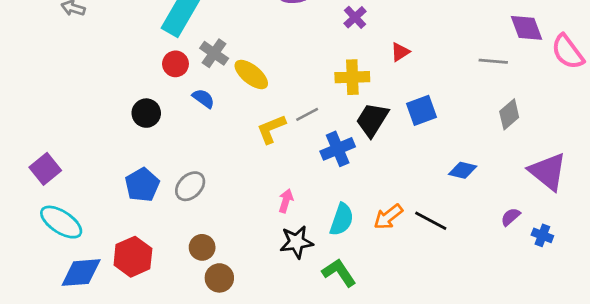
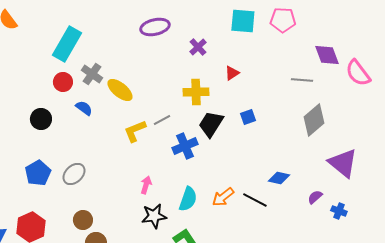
blue square: (421, 110) -> (248, 117), size x0.7
gray diamond: (509, 114) -> (314, 120), size x1.4
blue diamond: (463, 170) -> (279, 178), moved

